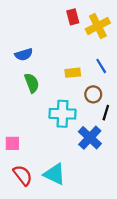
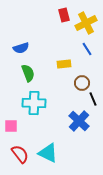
blue line: (101, 66) -> (87, 49), moved
black line: (106, 113) -> (93, 99), turned -40
cyan cross: (62, 114) -> (34, 103), moved

